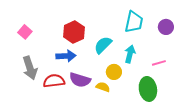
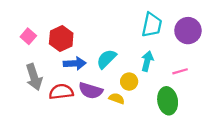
purple circle: (166, 27) -> (188, 31), size x1.5
red hexagon: (74, 32) -> (61, 39), moved
cyan semicircle: (103, 45) -> (106, 59), moved

